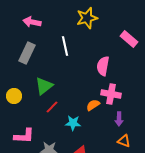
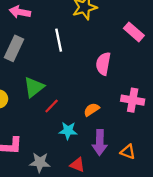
pink cross: (111, 94) -> (133, 100), moved
red line: (52, 107) -> (52, 106), moved
purple arrow: (119, 119) -> (100, 142), moved, size x1.5

